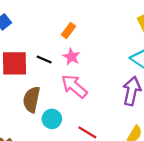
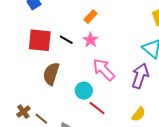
pink arrow: (74, 86) -> (104, 70), moved
cyan circle: (52, 119) -> (84, 91), moved

